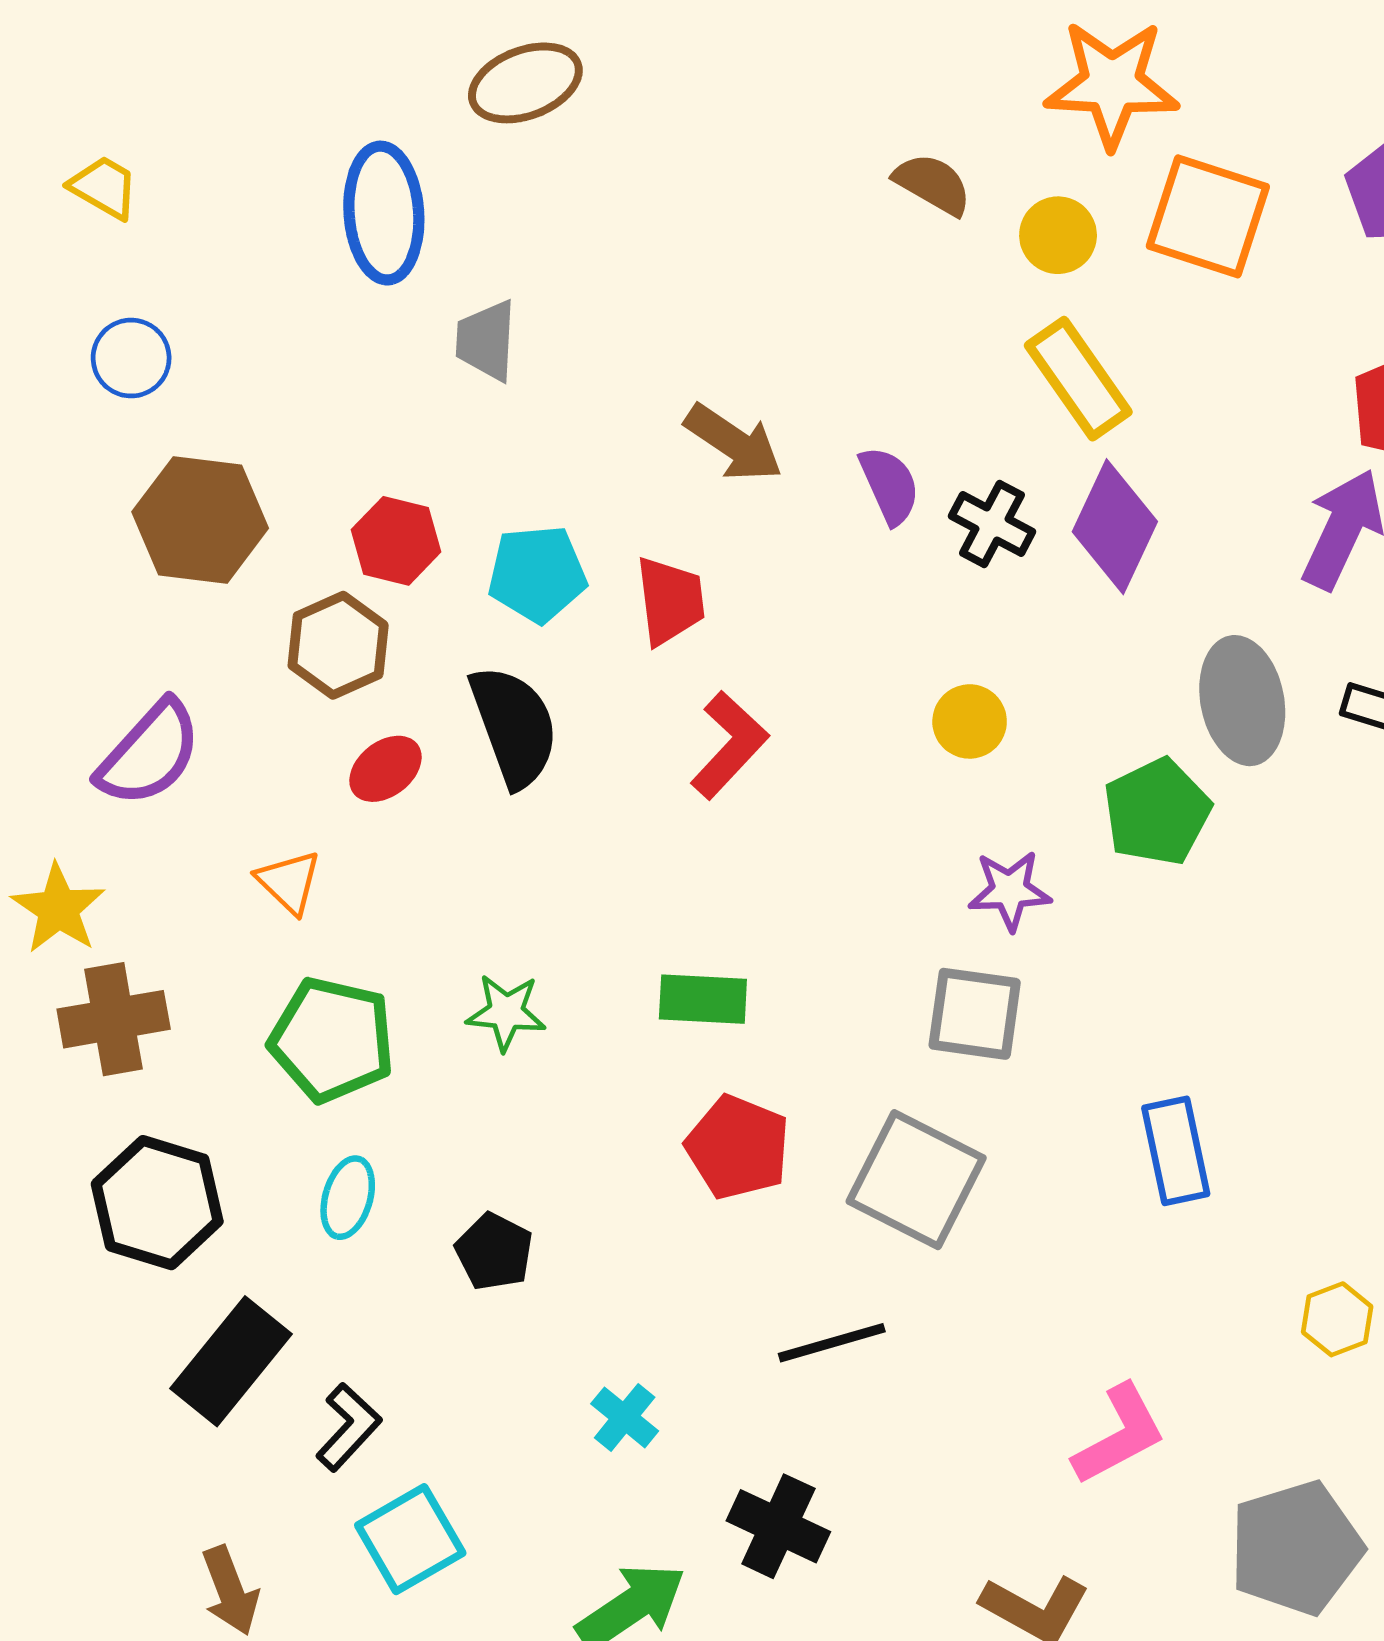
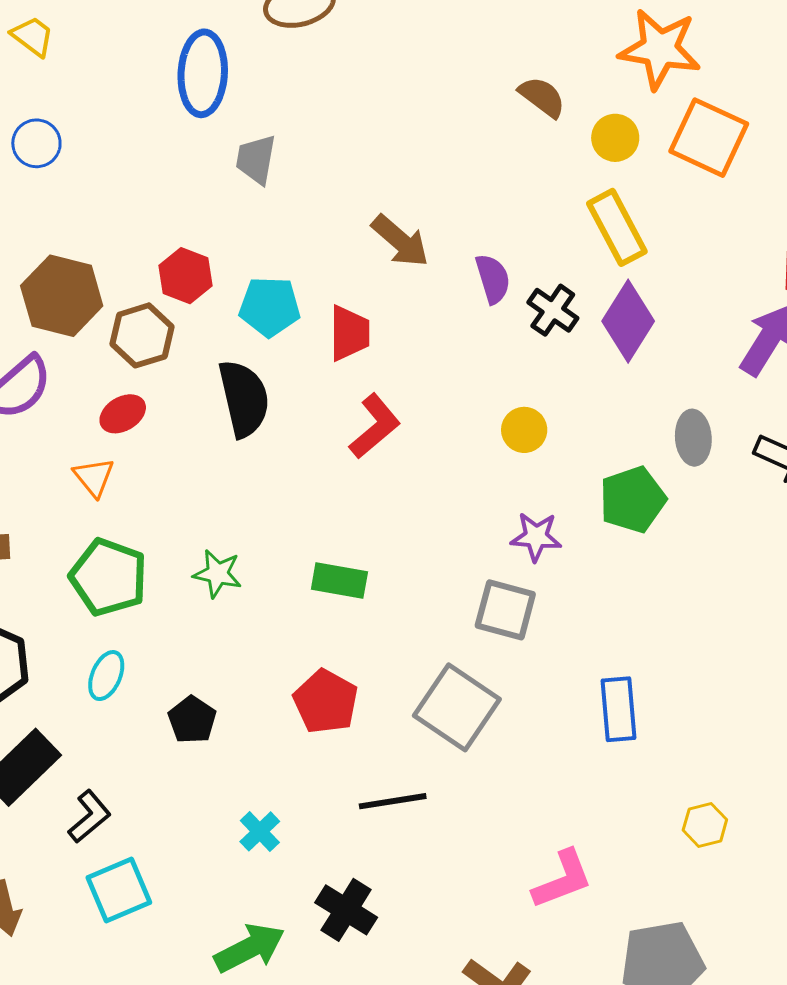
brown hexagon: (200, 520) -> (62, 296), moved
gray ellipse: (1242, 701) -> (693, 438), size x0.7
red ellipse: (385, 769) -> (123, 414), moved
red pentagon: (738, 1147) -> (326, 702), moved

